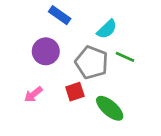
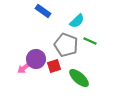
purple circle: (46, 51) -> (36, 59), moved

